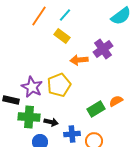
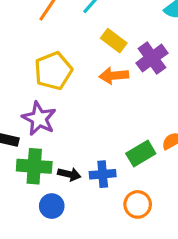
yellow rectangle: (62, 36) -> (114, 41), moved
yellow pentagon: (59, 85) -> (53, 71), moved
blue cross: (72, 134) -> (103, 174), moved

